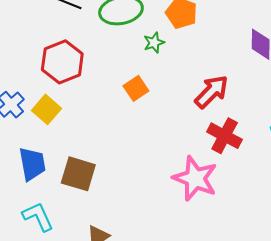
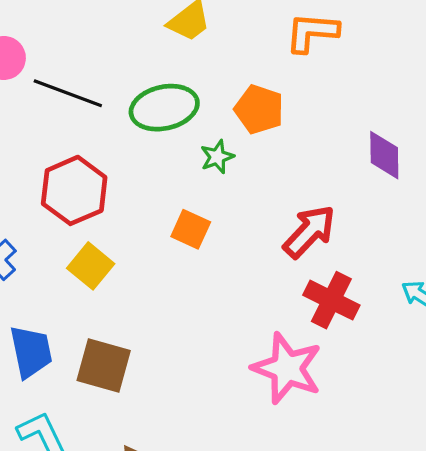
orange square: (136, 88) -> (191, 229), turned -30
yellow square: (46, 109) -> (91, 266), moved

